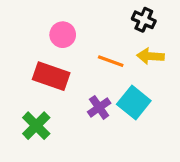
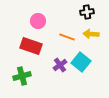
black cross: (144, 20) -> (87, 12), turned -32
green cross: (36, 126) -> (22, 76), turned 30

